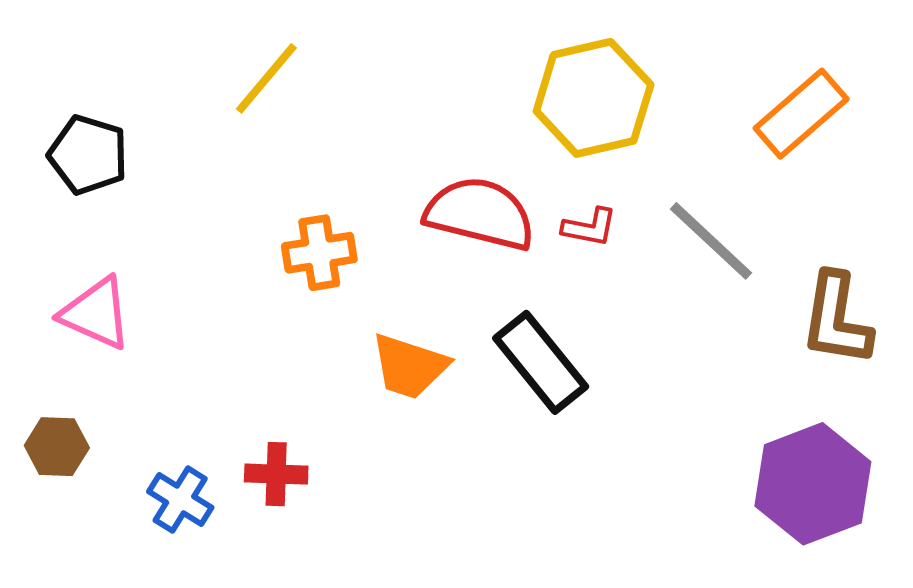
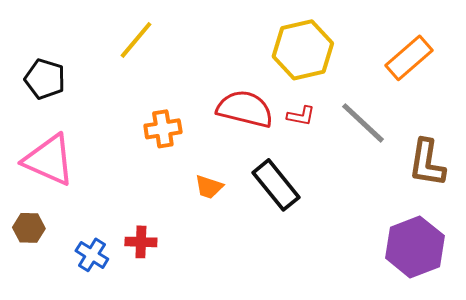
pink triangle: (96, 313) -> (49, 160), size x1.4
orange trapezoid: (409, 366) -> (209, 187), size x0.7

